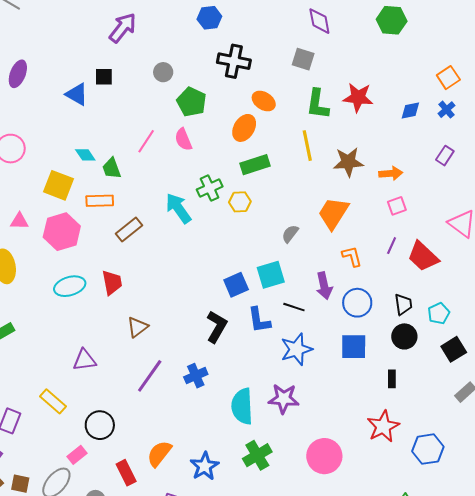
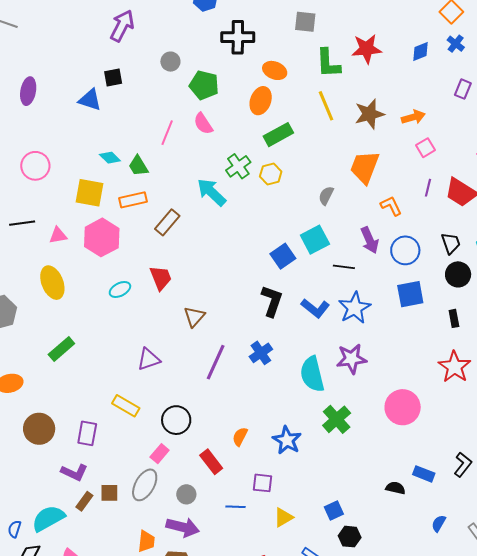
cyan ellipse: (70, 286) -> (120, 289), size x0.7
blue L-shape: (259, 320) -> (315, 308), moved, turned -32
orange semicircle: (159, 454) -> (240, 437), size x0.7

